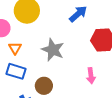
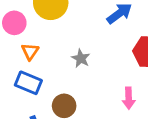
gray star: (53, 50) -> (81, 58), size x0.6

